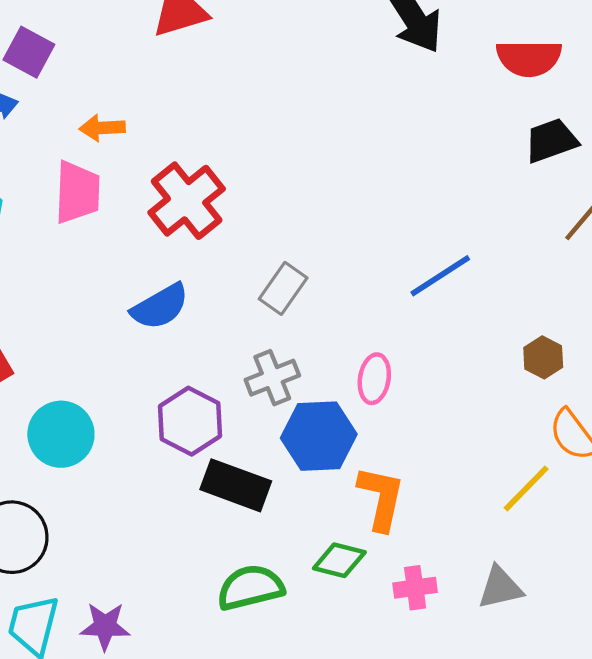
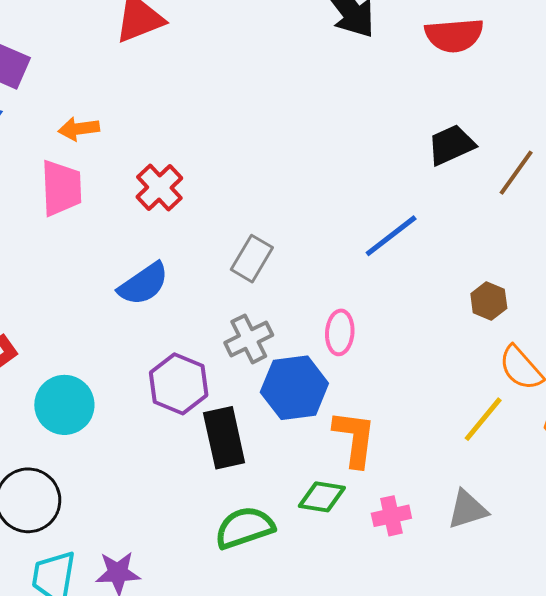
black trapezoid: (551, 141) -> (451, 145), moved
red cross: (187, 201) -> (159, 188), size x0.7
black rectangle: (236, 485) -> (224, 438), turned 62

